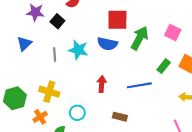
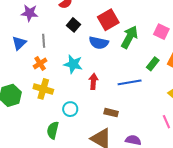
red square: (117, 20) -> (108, 20), turned -30
black square: (57, 21) -> (73, 25), moved
cyan star: (78, 50) -> (73, 64), moved
gray line: (55, 54) -> (44, 41), moved
orange cross: (40, 117) -> (40, 63), moved

